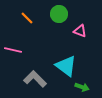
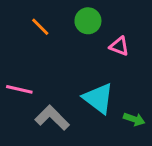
pink line: (13, 50) -> (19, 89), moved
green arrow: (82, 87) -> (134, 119), moved

